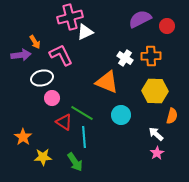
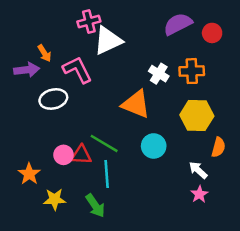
pink cross: (70, 17) -> (89, 22), size x0.7
white triangle: (85, 32) -> (108, 41), size x1.4
pink circle: (52, 98) -> (63, 155), moved
red triangle: (64, 122) -> (81, 155), turned -30

